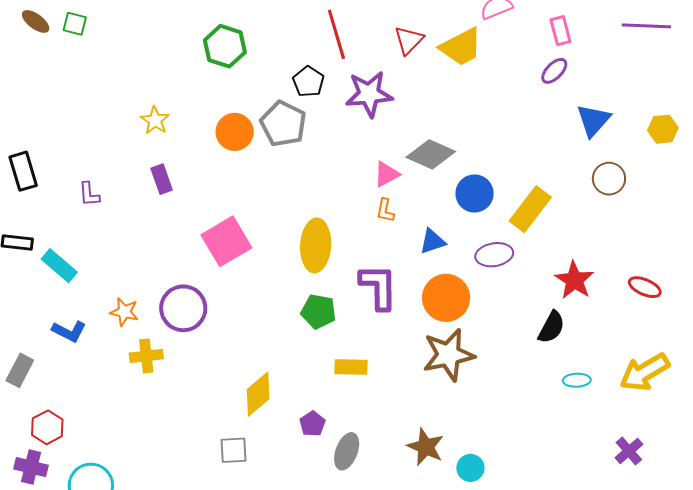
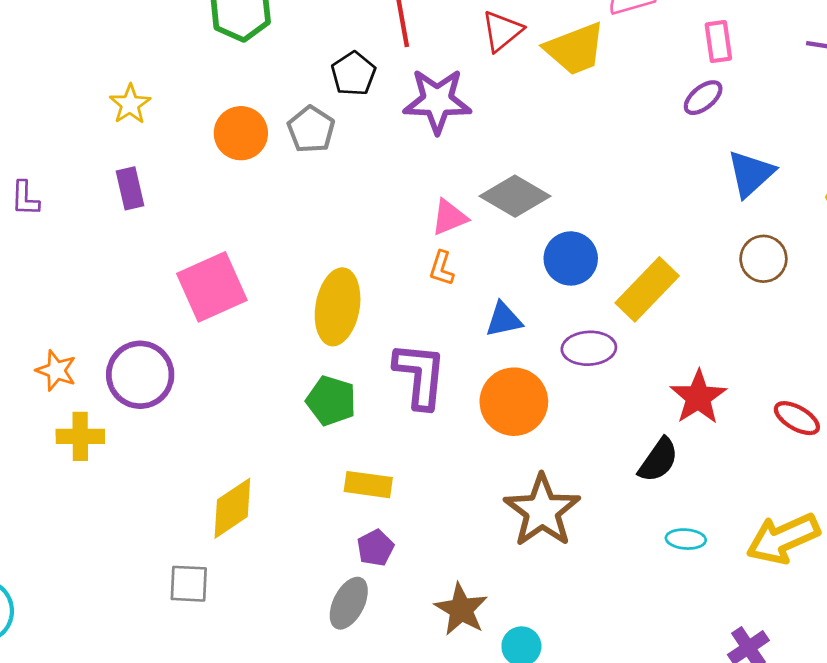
gray pentagon: (283, 124) -> (311, 129), size x0.7
brown star: (449, 355) -> (542, 511), moved, turned -30
purple pentagon: (312, 424) -> (375, 548), moved

